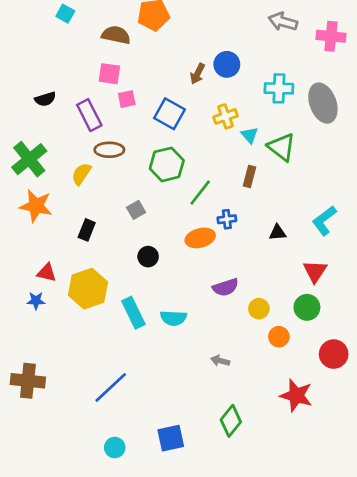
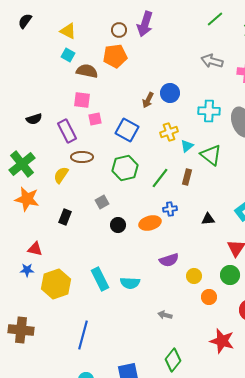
cyan square: (65, 14) -> (68, 55), moved
cyan triangle: (250, 135) -> (187, 146), turned 32
green line: (200, 193) -> (160, 178), moved
black circle: (148, 257) -> (118, 225), moved
yellow hexagon: (88, 289) -> (56, 284), moved
blue line: (111, 387) -> (83, 335), turned -32

